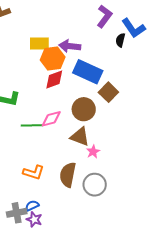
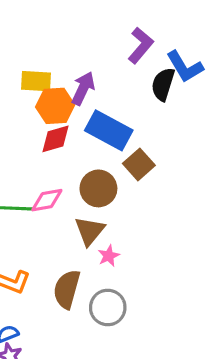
black semicircle: (120, 40) -> (163, 84), size x1.5
purple arrow: (70, 46) -> (83, 88), turned 105
brown triangle: (80, 137) -> (90, 231), turned 45

